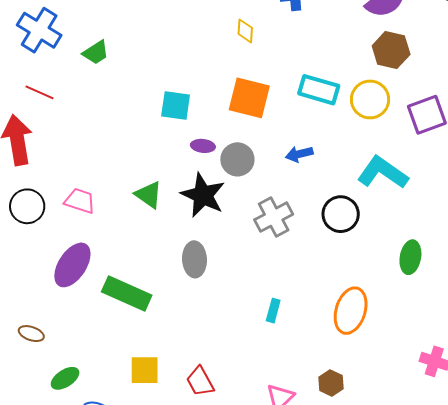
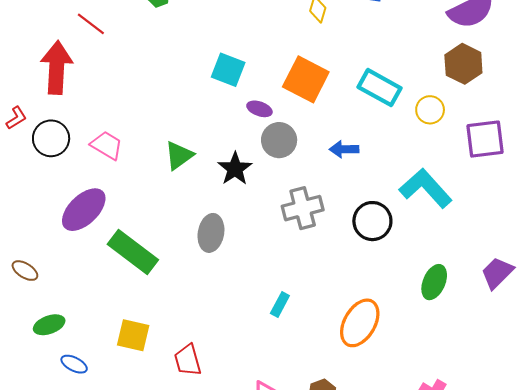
yellow circle: (370, 99) -> (430, 110), size x0.7
purple ellipse: (203, 146) -> (259, 109), moved
green triangle: (149, 195) -> (179, 155), turned 36
black star: (203, 195) -> (235, 169), size x0.7

